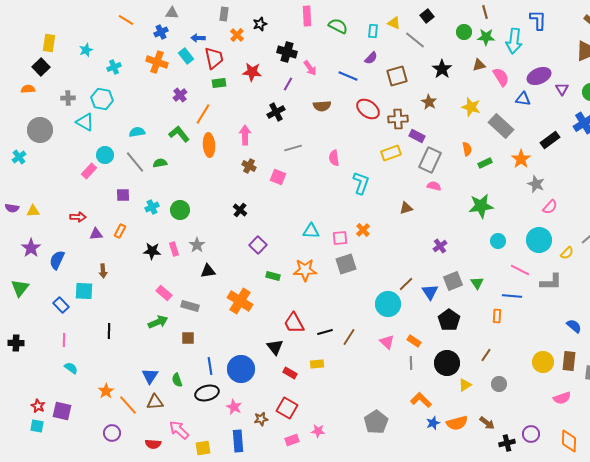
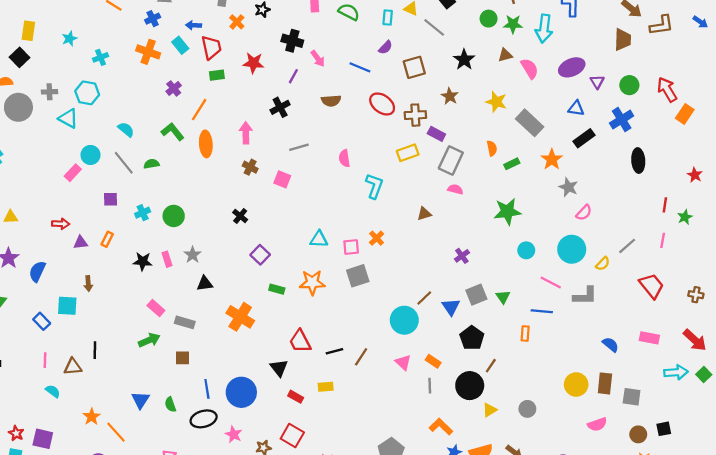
blue triangle: (523, 99) -> (576, 108), moved
gray circle: (40, 130) -> (18, 107), moved
cyan semicircle: (137, 132) -> (126, 129), turned 49
brown line: (486, 355) -> (491, 366), moved
brown triangle: (155, 402) -> (73, 367), moved

